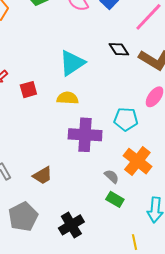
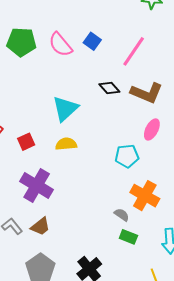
purple cross: (85, 135) -> (37, 185), moved, turned 36
brown trapezoid: (43, 175) -> (40, 226), moved

